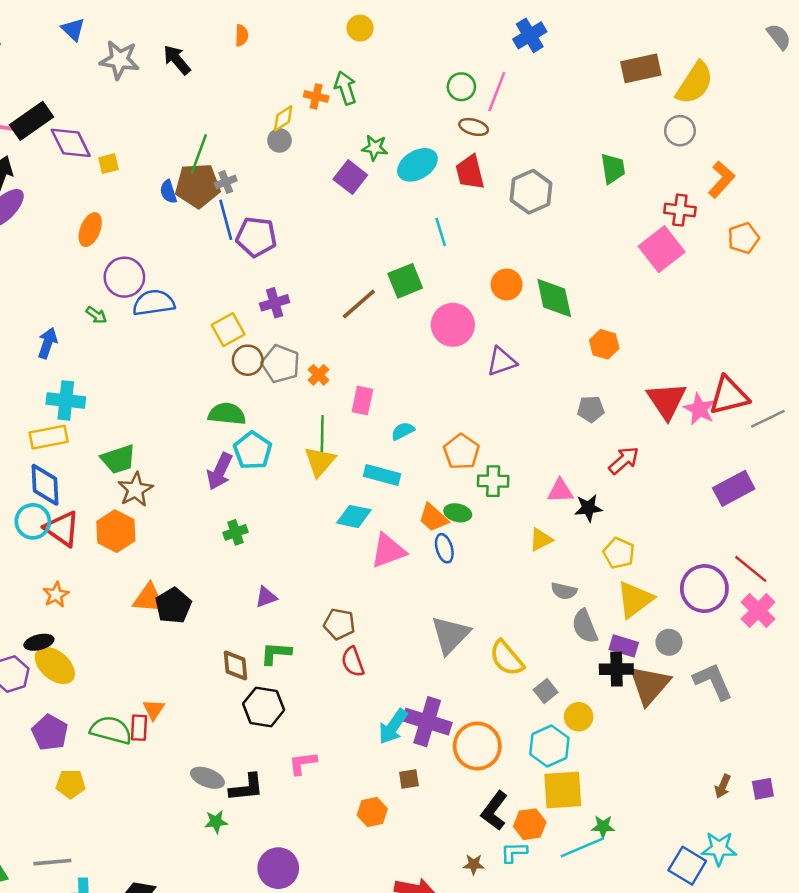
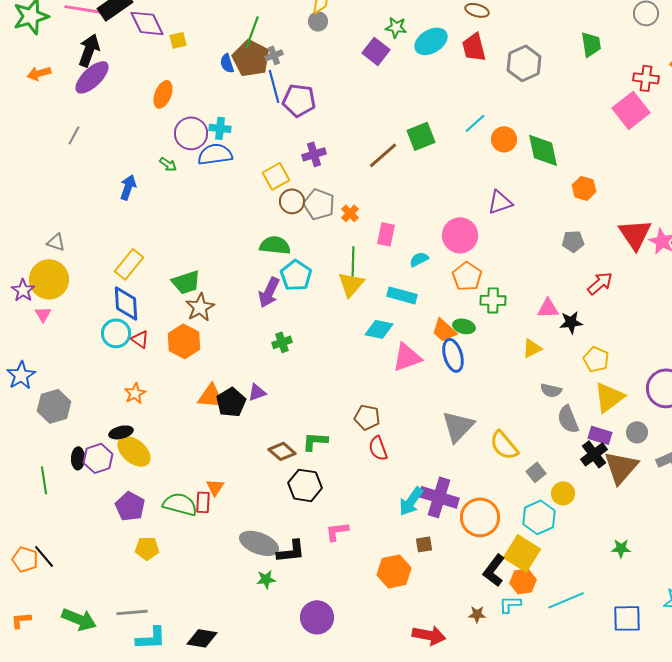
brown pentagon: (198, 186) -> (251, 58), turned 30
cyan line: (441, 232) -> (475, 123), moved, turned 65
pink circle: (453, 325) -> (460, 235), moved
cyan cross: (66, 400) -> (220, 128), moved, size x0.7
yellow rectangle: (49, 437) -> (129, 264), turned -40
red triangle: (62, 529) -> (140, 339), size x0.6
blue ellipse: (444, 548) -> (453, 355), size x1.4
purple triangle: (266, 597) -> (257, 392), moved
brown diamond: (236, 665) -> (282, 451), turned -44
black cross: (616, 669) -> (594, 454), turned -36
gray ellipse: (207, 778) -> (259, 543), size x1.4
yellow square: (563, 790) -> (522, 553), moved, turned 36
orange hexagon: (372, 812) -> (394, 571), size x1.4
green star: (603, 827) -> (621, 548), moved
blue square: (687, 866) -> (627, 618), moved, turned -32

